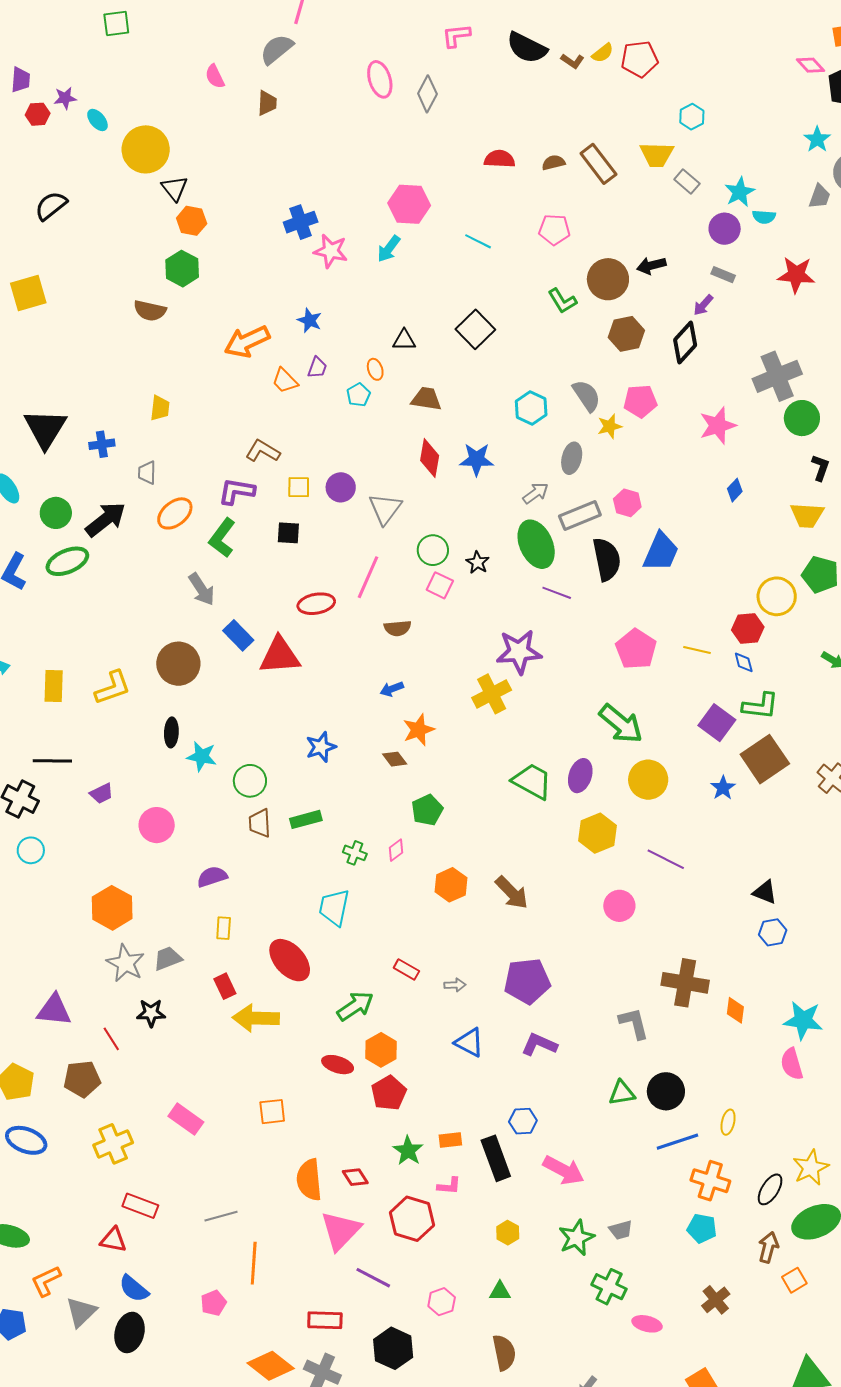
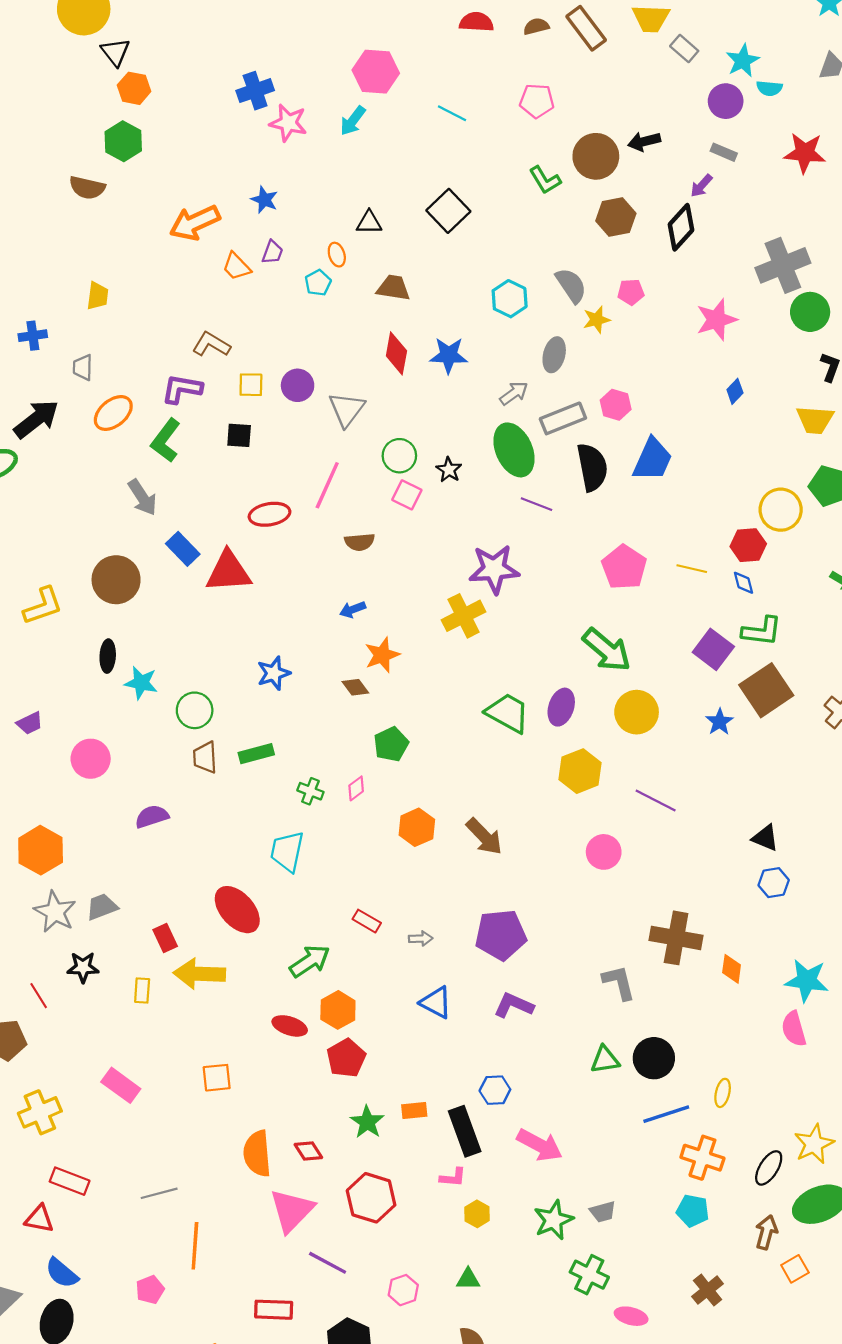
pink pentagon: (640, 401) -> (631, 292), size x0.7
yellow rectangle: (224, 928) -> (142, 991), moved
pink L-shape: (449, 1186) -> (453, 1177), moved

